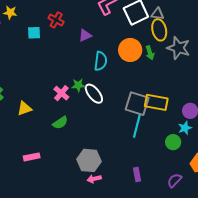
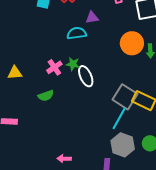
cyan semicircle: (101, 61) -> (77, 33), moved, turned -120
gray hexagon: (89, 160) -> (123, 145), moved

